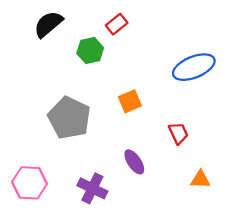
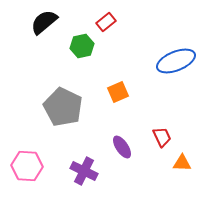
red trapezoid: (178, 133) -> (162, 137), moved

